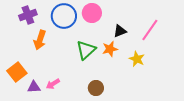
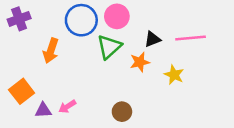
purple cross: (28, 15) -> (19, 19), moved
pink line: (150, 30) -> (191, 38), turned 50
green triangle: (86, 50) -> (109, 47), moved

